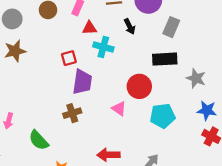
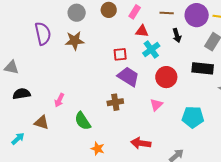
cyan cross: (103, 47) -> (151, 49), turned 30
purple trapezoid: (82, 82) -> (128, 77), turned -75
red circle: (139, 86) -> (166, 77), moved
pink triangle: (119, 109) -> (156, 105), turned 32

